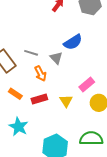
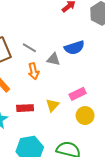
gray triangle: (56, 58) -> (53, 59), turned -48
red rectangle: (39, 99) -> (25, 108), moved

